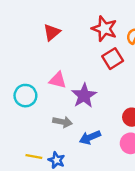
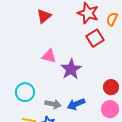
cyan circle: (25, 96) -> (25, 92), moved
gray arrow: (62, 122) -> (53, 104), moved

